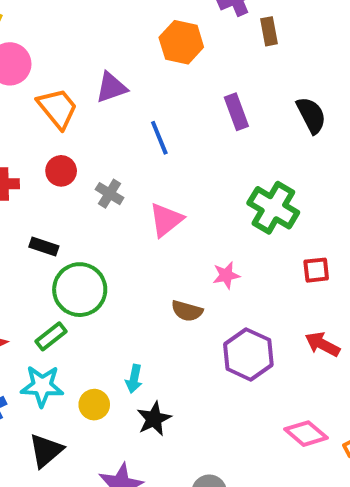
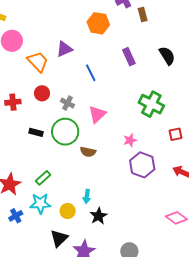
green circle: (80, 290) -> (65, 132), moved
brown semicircle: (187, 311) -> (88, 152), moved
purple hexagon: (248, 354) -> (142, 165), moved
black triangle: (46, 451) -> (59, 238), moved

